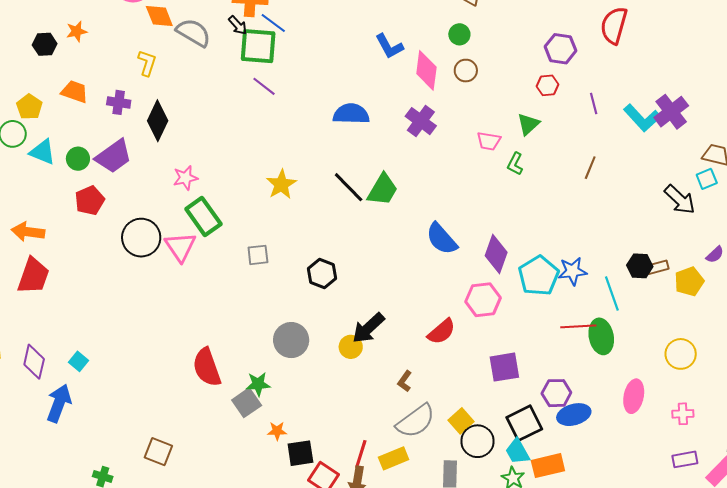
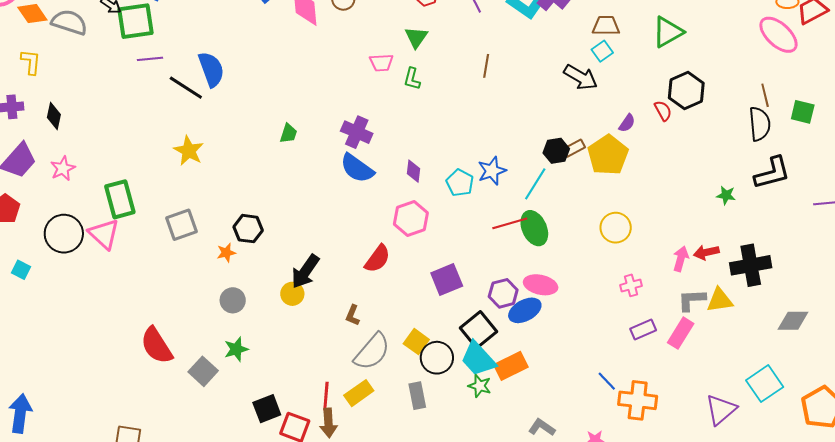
purple line: (264, 86) -> (150, 59), turned -30
blue semicircle: (351, 114) -> (211, 69), moved, turned 81
black diamond: (158, 121) -> (54, 116), size x0.7
purple cross: (421, 121) -> (357, 132), moved
pink star: (185, 178) -> (63, 168), moved
black line: (349, 187) -> (186, 88), moved
green trapezoid: (383, 190) -> (289, 133), size x0.6
green rectangle: (203, 217) -> (120, 199), turned 33
purple diamond: (496, 254) -> (414, 171), size x0.6
gray square: (258, 255) -> (181, 225), size x1.4
cyan pentagon: (539, 276) -> (460, 183), size x0.7
yellow pentagon: (689, 281) -> (608, 155), size x1.4
cyan line: (612, 293) -> (535, 184), turned 64
gray circle: (291, 340) -> (233, 300), size x0.7
cyan square: (78, 361) -> (21, 270), moved
green star: (258, 384) -> (236, 349), moved
pink ellipse: (634, 396) -> (541, 285), moved, turned -76
orange star: (277, 431) -> (226, 253), moved
cyan trapezoid: (517, 452) -> (478, 359), size x1.4

